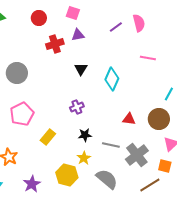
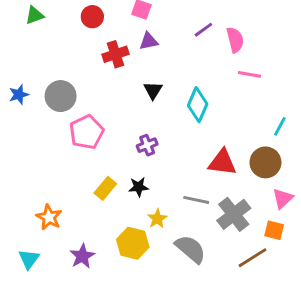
pink semicircle: (139, 23) -> (235, 40), moved
pink pentagon: (22, 114) -> (87, 132), moved
red triangle: (129, 119) -> (222, 162), size x1.5
black star: (85, 135) -> (139, 187), moved

